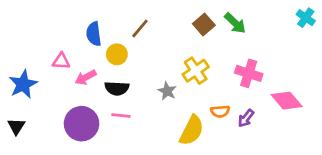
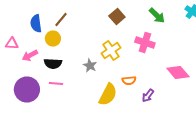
green arrow: (235, 23) -> (157, 16), moved
brown line: (140, 29) -> (61, 20), moved
pink cross: (249, 73) -> (145, 42), moved
purple arrow: (246, 118) -> (148, 96), moved

